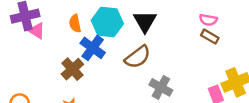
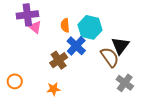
black triangle: (145, 21) -> (120, 46), moved
brown semicircle: (138, 57) -> (110, 57), turned -95

